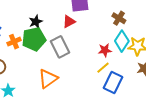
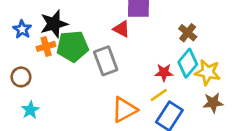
black star: (36, 22) -> (54, 24), moved, size x1.5
red triangle: (69, 22) -> (121, 29), turned 48
orange triangle: (48, 79) -> (124, 110), moved

